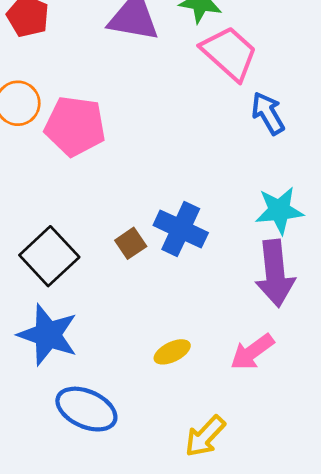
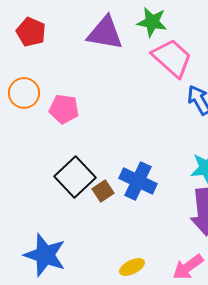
pink pentagon: (75, 126) -> (64, 109), size x0.7
black square: (49, 256) -> (75, 177), moved

